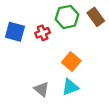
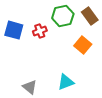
orange square: (71, 62) -> (83, 45), moved
gray triangle: (41, 89) -> (30, 87), moved

